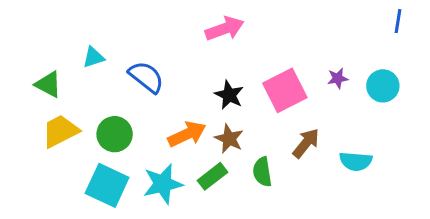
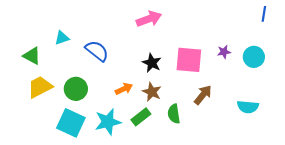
pink square: (285, 90) -> (189, 60), turned 32
orange arrow: (187, 134) -> (124, 89), size x0.7
cyan semicircle: (356, 161) -> (248, 107), moved

